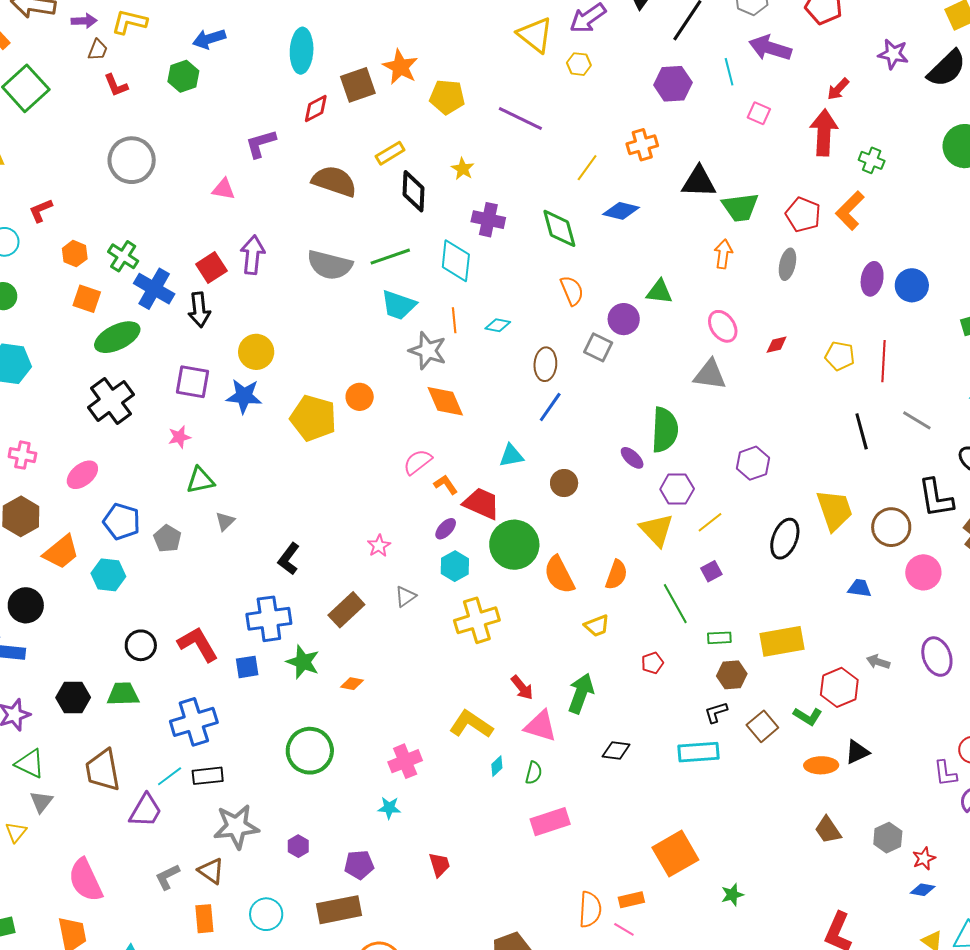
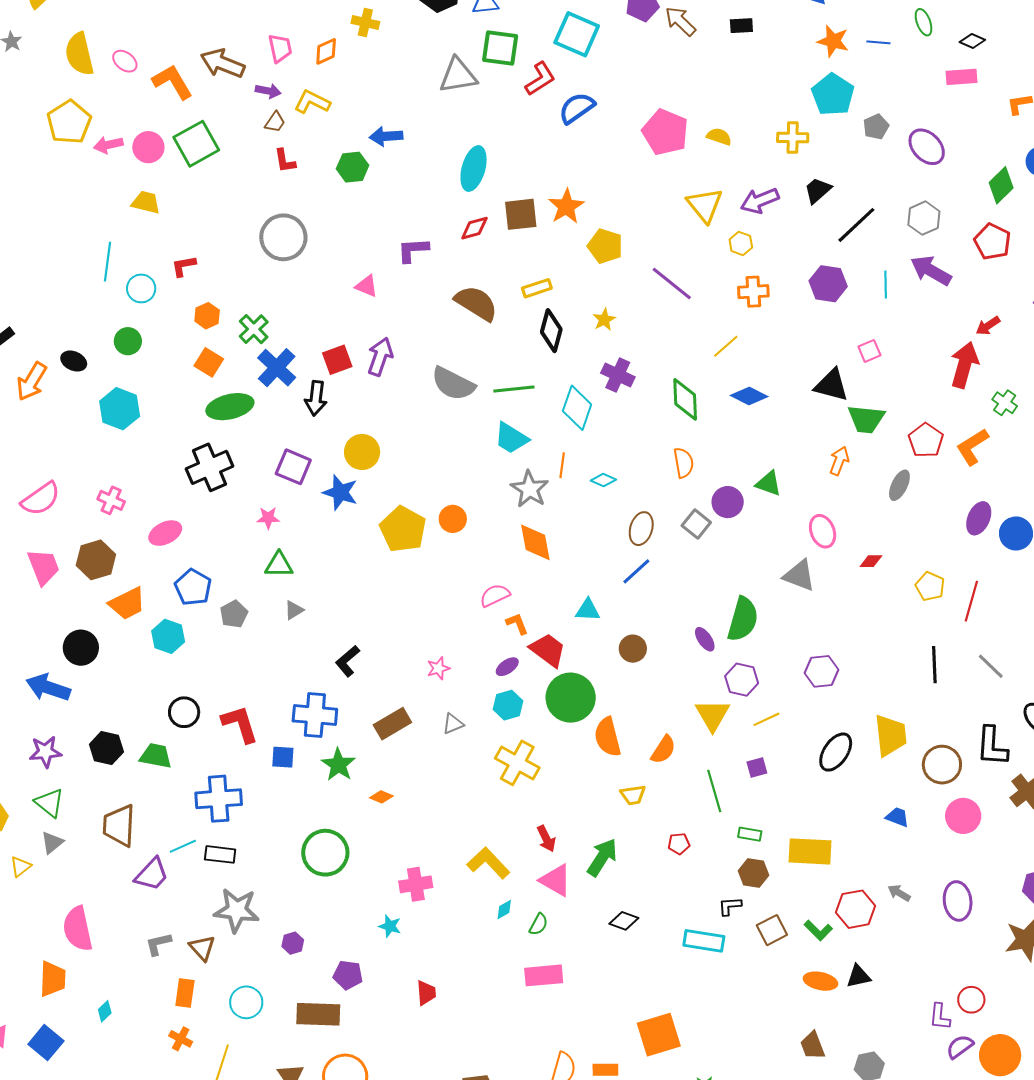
pink square: (759, 113) -> (869, 351), moved, turned 30
orange cross: (642, 145) -> (753, 292), moved
yellow cross: (477, 620) -> (517, 763), turned 33

